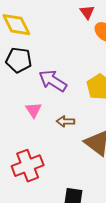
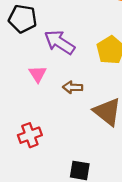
red cross: (28, 166) -> (30, 135), size x0.7

